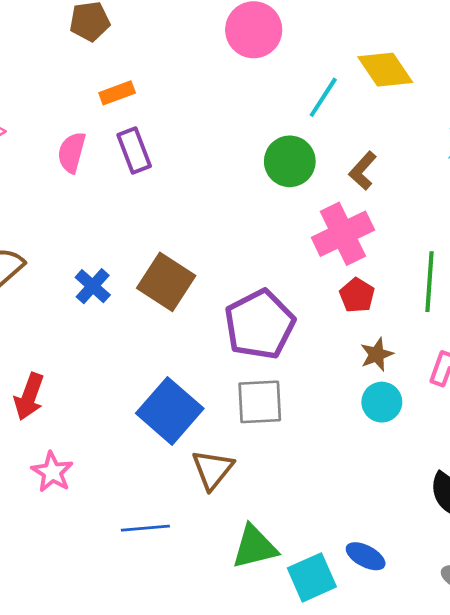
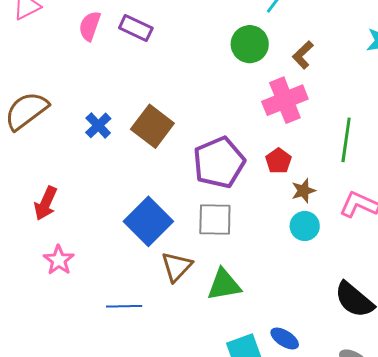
purple rectangle: (134, 150) -> (136, 28), turned -48
red pentagon: (357, 295) -> (278, 161), moved
green triangle: (255, 547) -> (224, 285), moved

